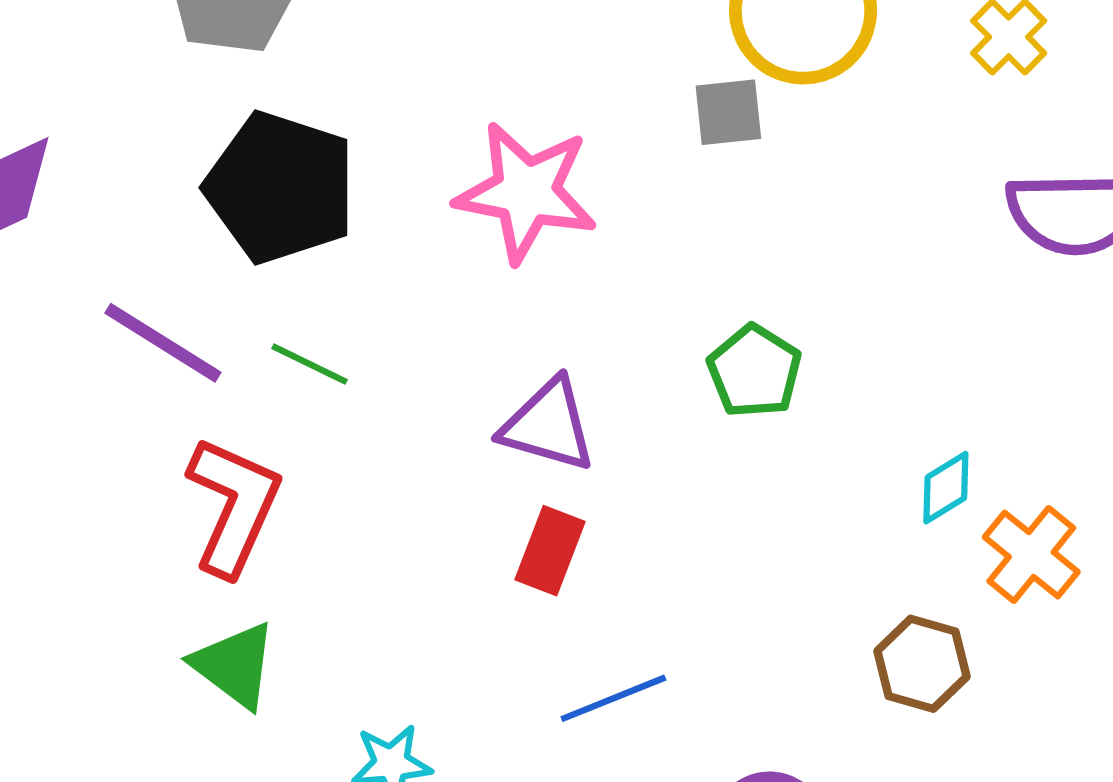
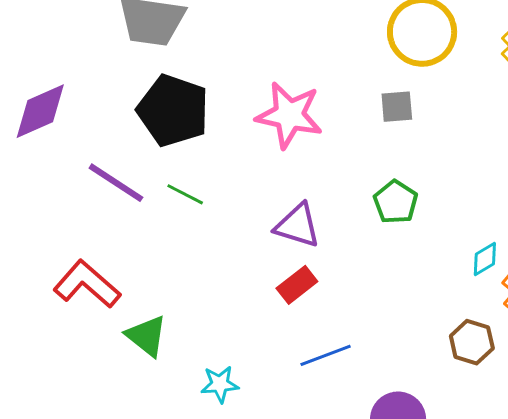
gray square: (728, 112) -> (397, 107), moved
red L-shape: (234, 506) -> (87, 284), moved, turned -74
red rectangle: (550, 551) -> (297, 285), turned 30

